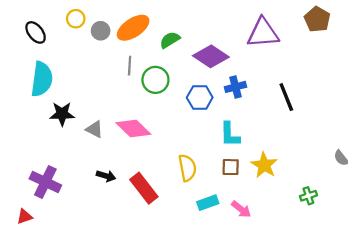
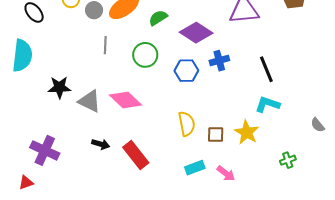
gray line: (130, 66) -> (105, 45), moved
cyan semicircle: (42, 79) -> (22, 56), moved
gray triangle: (94, 129) -> (89, 101), size x1.4
cyan L-shape: (230, 135) -> (268, 104), moved, turned 110
yellow semicircle: (187, 168) -> (187, 124), moved

